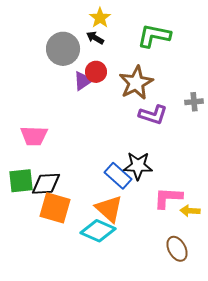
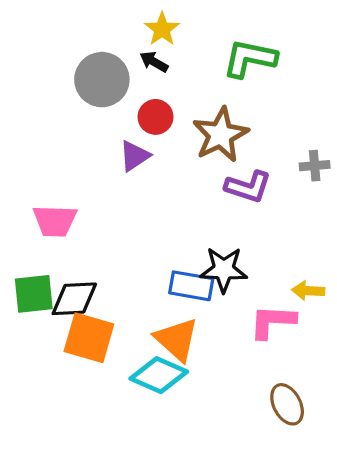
purple triangle: (83, 81) -> (134, 156), moved
blue rectangle: (118, 176) -> (191, 286), turned -32
yellow arrow: (190, 211) -> (308, 291), moved

